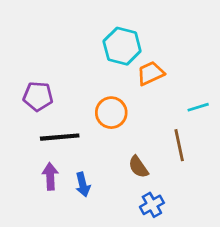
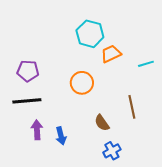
cyan line: (198, 107) -> (146, 64), moved
black line: (60, 137) -> (27, 101), moved

